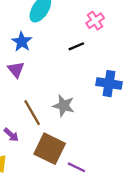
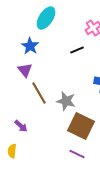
brown line: (32, 113) -> (39, 93), moved
brown square: (50, 149) -> (81, 126), moved

